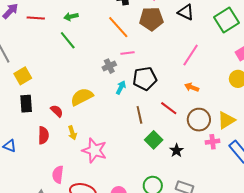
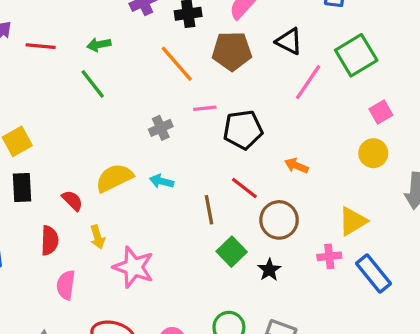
pink line: (127, 53) -> (205, 108), moved
pink line: (191, 55) -> (308, 82), moved
black pentagon: (145, 79) -> (243, 130), moved
cyan arrow: (121, 87) -> (162, 181), moved, turned -104
red line: (169, 108) -> (244, 188), moved
brown circle: (199, 120) -> (279, 220), moved
pink semicircle: (58, 175) -> (66, 285), moved

